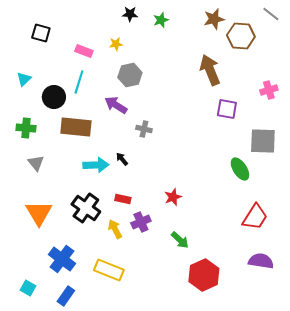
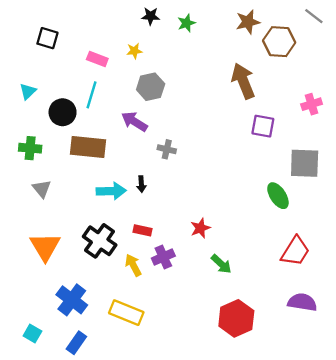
black arrow: (122, 159) -> (141, 184), turned -144
green arrow: (180, 240) -> (221, 264), moved

